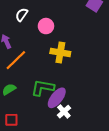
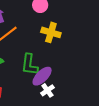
green L-shape: (43, 88) -> (30, 65), turned -100

